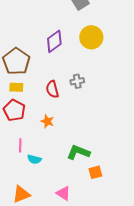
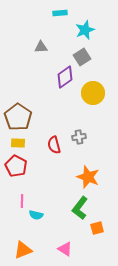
purple diamond: (54, 41) -> (65, 77), moved
orange star: (47, 121) -> (88, 177), moved, size x1.6
green L-shape: (78, 152) -> (80, 208), turned -75

